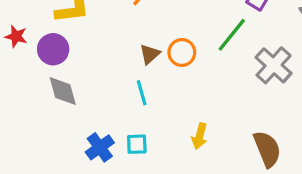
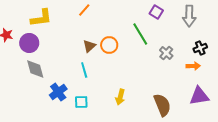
green line: (232, 35) -> (140, 34), turned -70
gray cross: (274, 65) -> (166, 53), size x0.6
blue cross: (100, 147) -> (58, 92), moved

